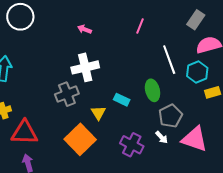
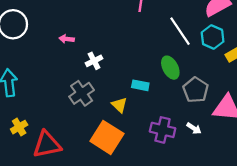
pink arrow: (84, 29) -> (67, 39), moved
white cross: (85, 67) -> (94, 61), size x0.6
white arrow: (162, 137) -> (194, 128), moved

